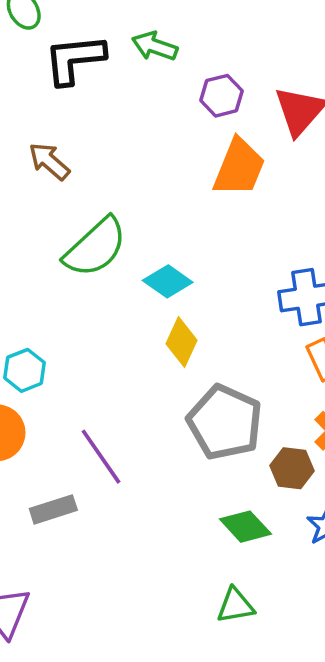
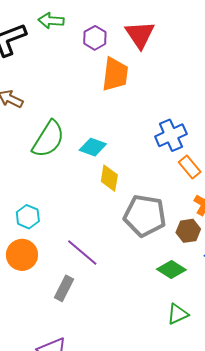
gray rectangle: (53, 509) -> (64, 288), turned -30

